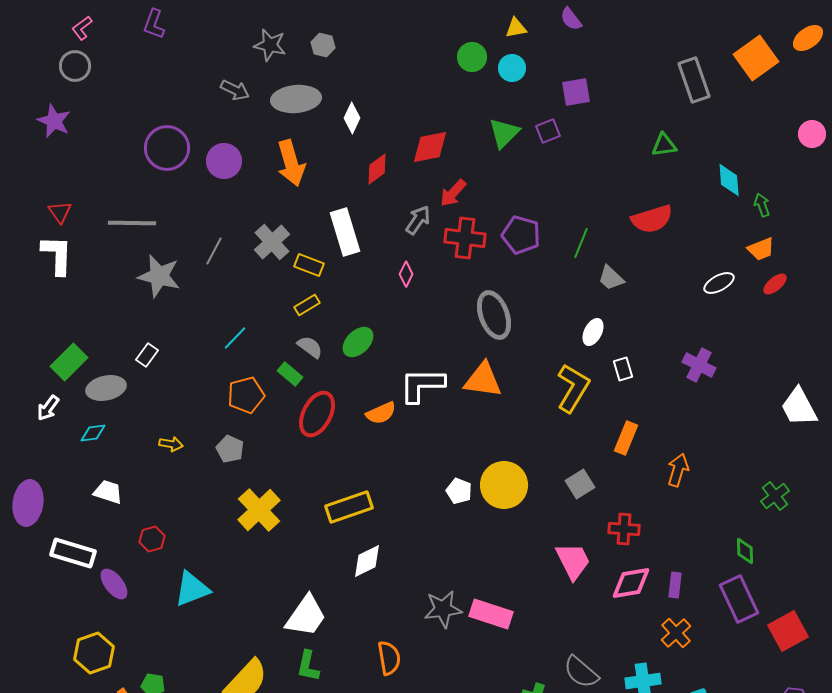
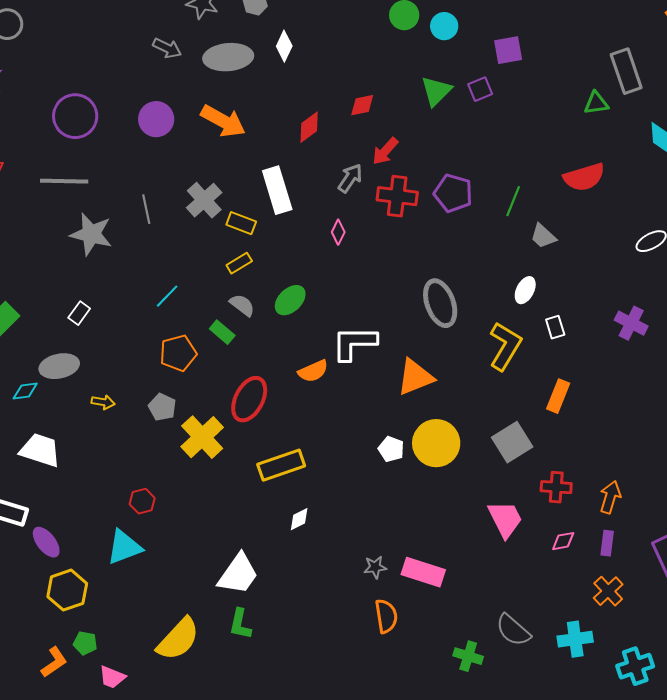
gray rectangle: (694, 80) -> (626, 71), moved
white diamond: (352, 118) -> (284, 46), moved
red diamond: (430, 147) -> (362, 105), size x0.7
purple circle: (167, 148) -> (75, 116), moved
orange arrow: (291, 163) -> (223, 121), turned -45
gray line: (214, 251) -> (146, 209), turned -40
gray ellipse: (494, 315) -> (440, 303), moved
orange triangle: (483, 380) -> (415, 377), moved, turned -30
gray ellipse: (106, 388) -> (59, 366), moved
red ellipse: (317, 414) -> (249, 399), moved
orange arrow: (678, 470) -> (610, 497), moved
gray square: (580, 484) -> (512, 442), size x1.4
white trapezoid: (108, 492) -> (40, 450), size x1.4
yellow cross: (259, 510) -> (202, 437), moved
red hexagon: (152, 539) -> (142, 501), moved
white diamond: (367, 561) -> (299, 519), size x0.7
pink diamond: (631, 583) -> (563, 541), size x0.6
gray star: (443, 609) -> (375, 567), size x0.6
yellow hexagon: (94, 653) -> (67, 590), moved
orange semicircle: (389, 658) -> (386, 616), moved

